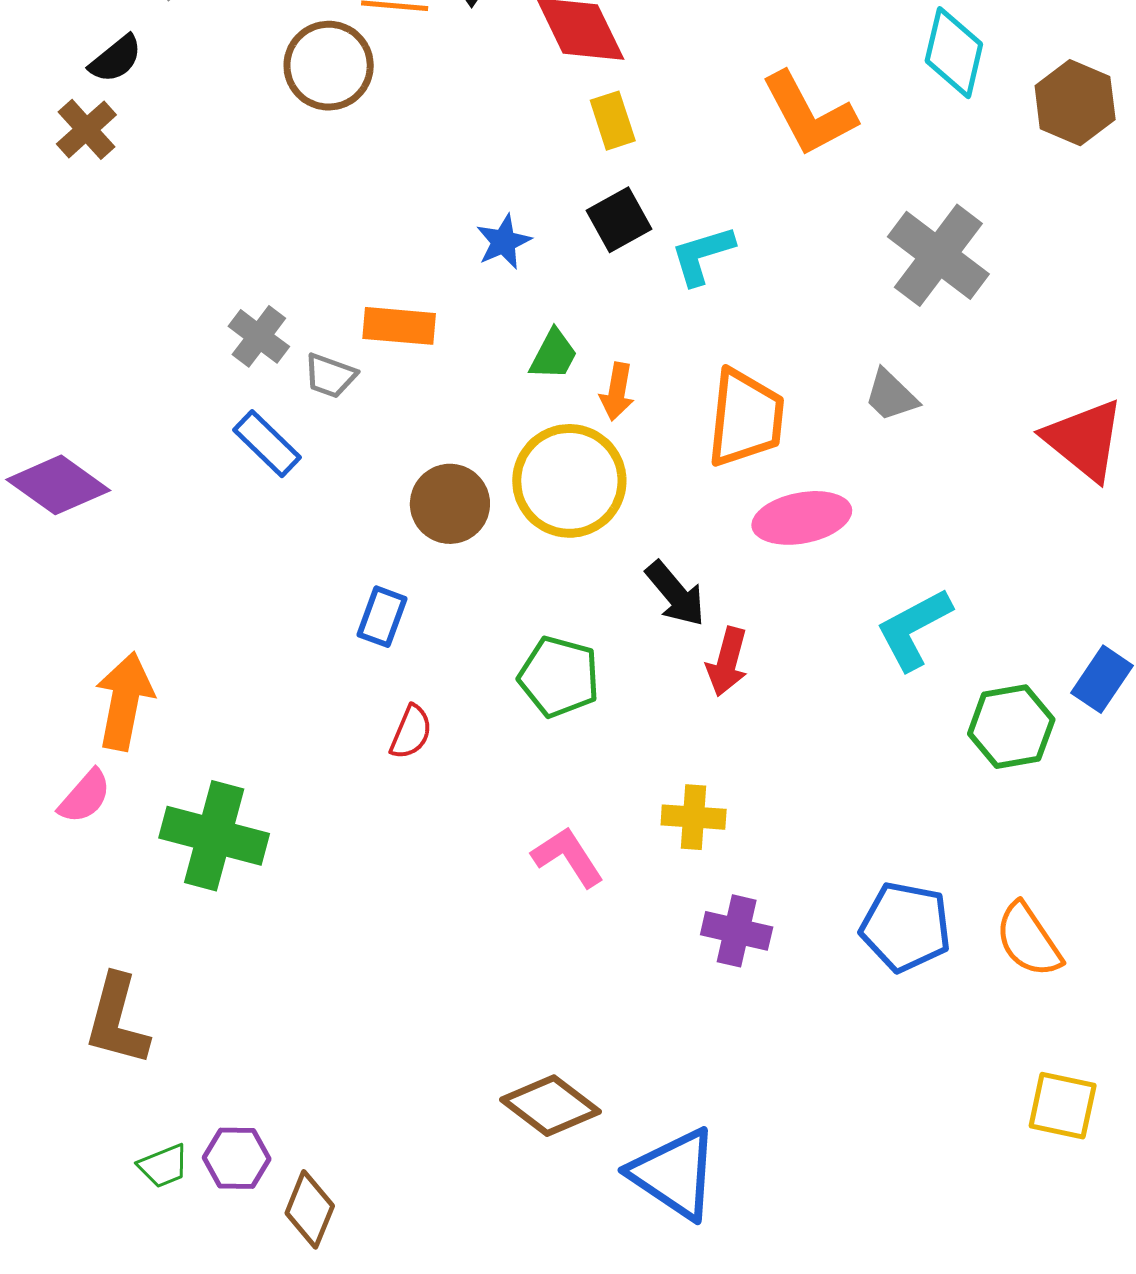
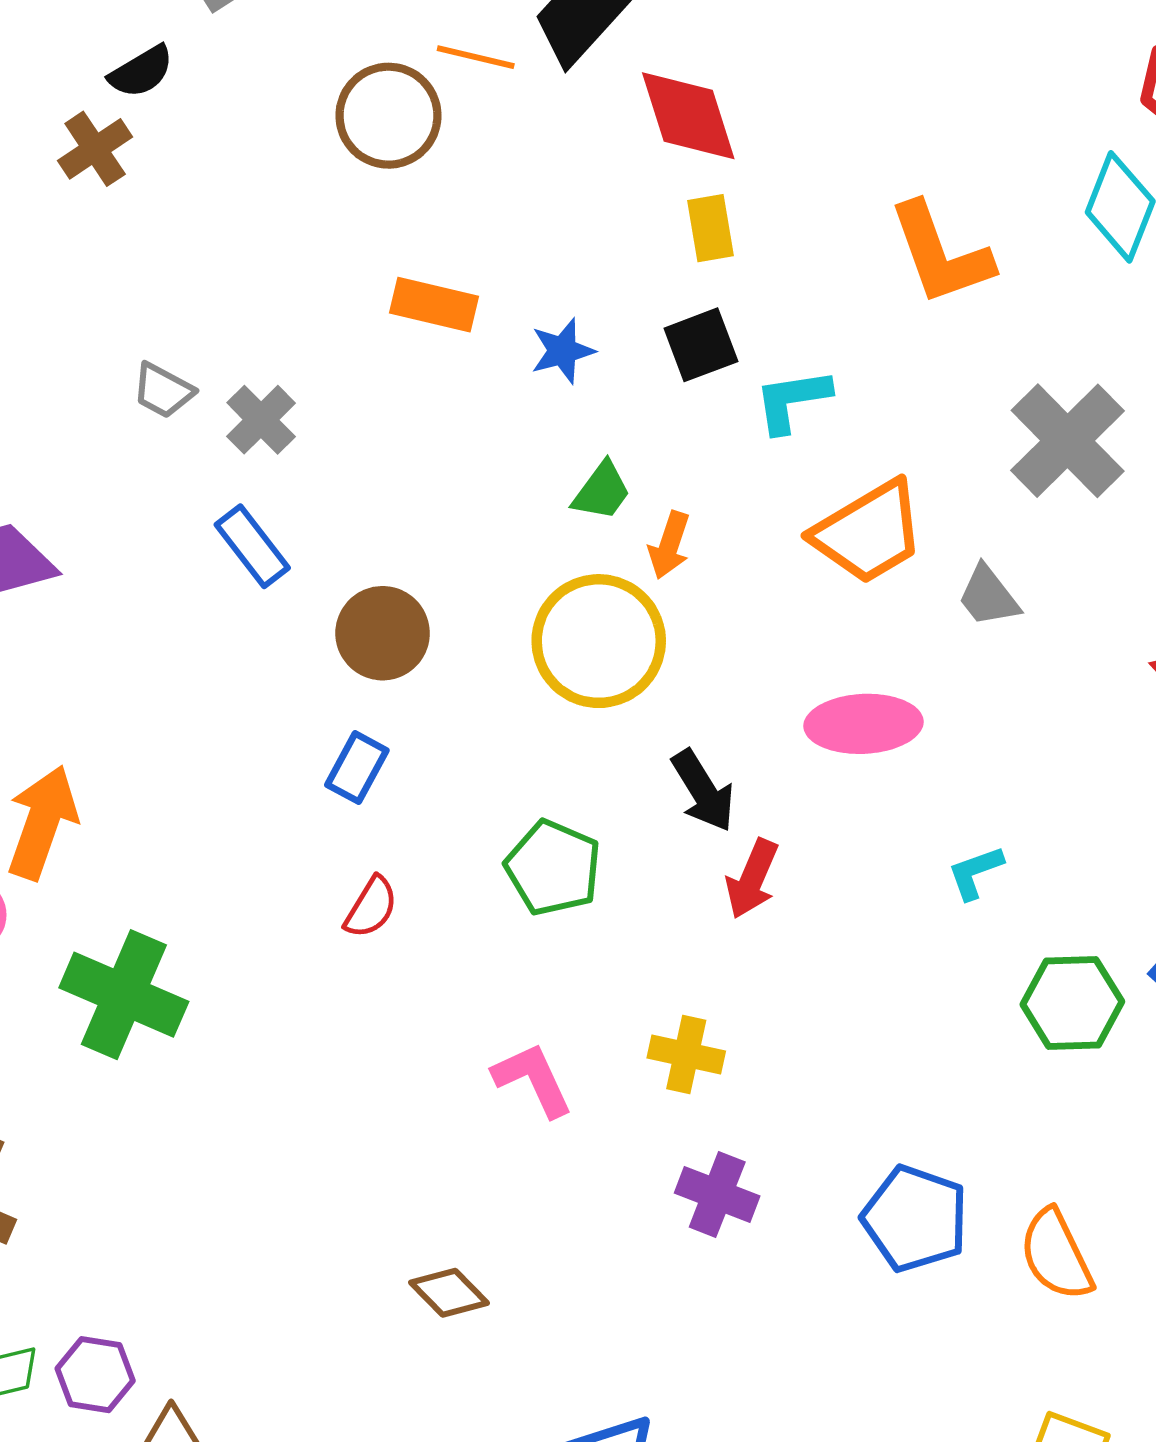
orange rectangle: (399, 326) -> (434, 305), moved
gray trapezoid: (330, 376) -> (163, 391), moved
orange trapezoid: (746, 418) -> (869, 532), moved, turned 45
brown circle: (450, 504) -> (383, 633), moved
cyan L-shape: (914, 629) -> (975, 872), size x0.6
brown diamond: (550, 1106) -> (449, 1293), moved, size x0.7

